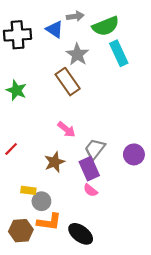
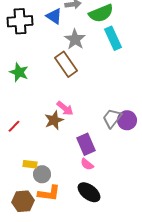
gray trapezoid: (95, 149) -> (112, 118), moved
purple circle: (134, 154) -> (127, 120), moved
brown star: (55, 162) -> (54, 120), moved
black ellipse: (81, 234) -> (89, 192), moved

